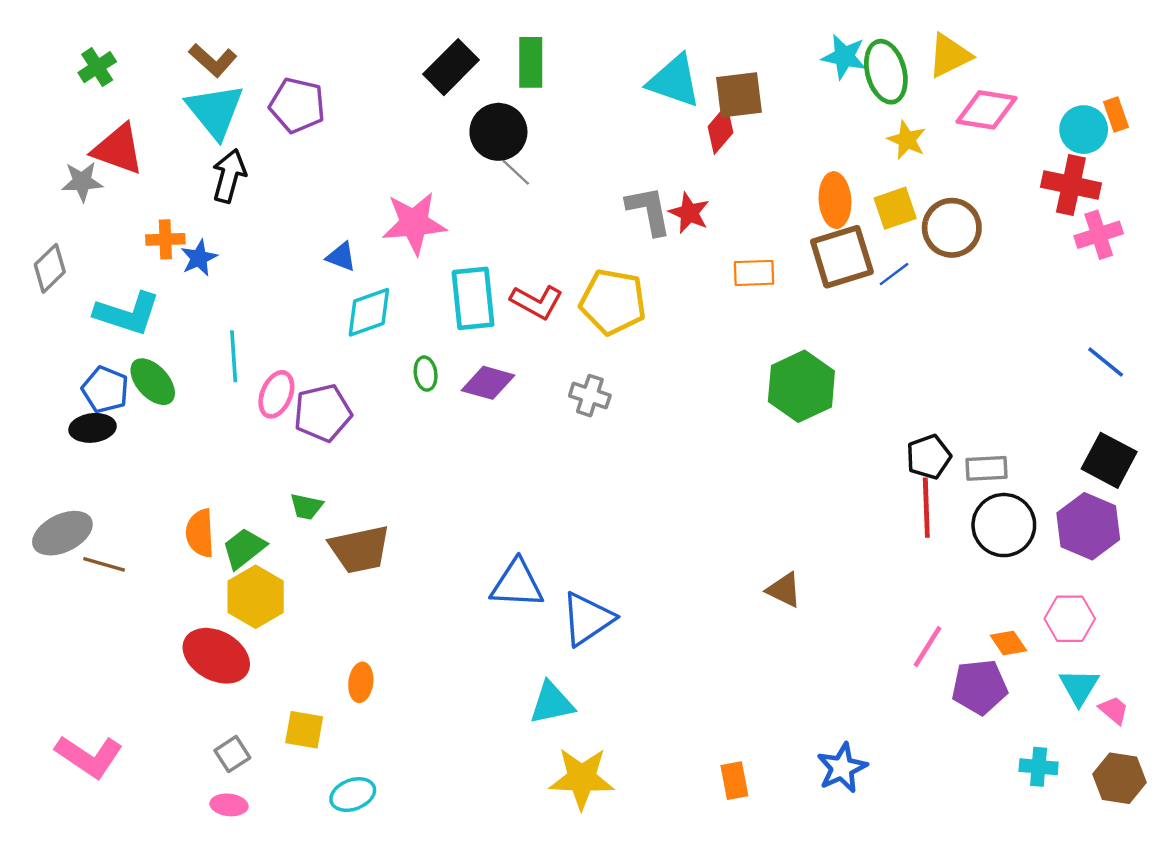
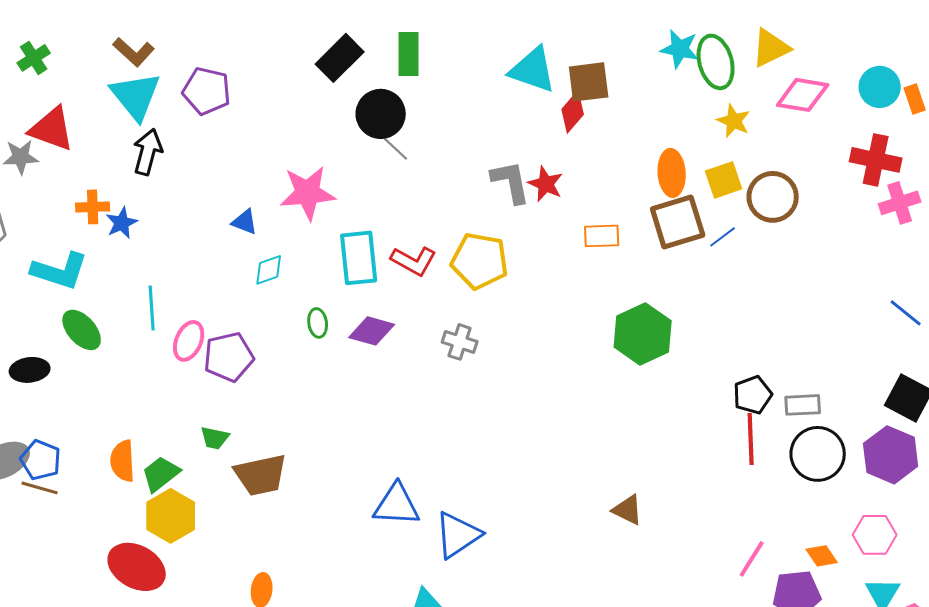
cyan circle: (1084, 130) -> (880, 87), moved
cyan diamond: (369, 312) -> (269, 270), size x0.7
blue pentagon: (105, 390) -> (41, 460), moved

